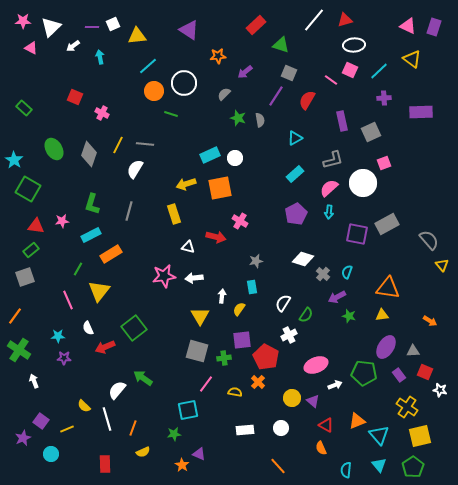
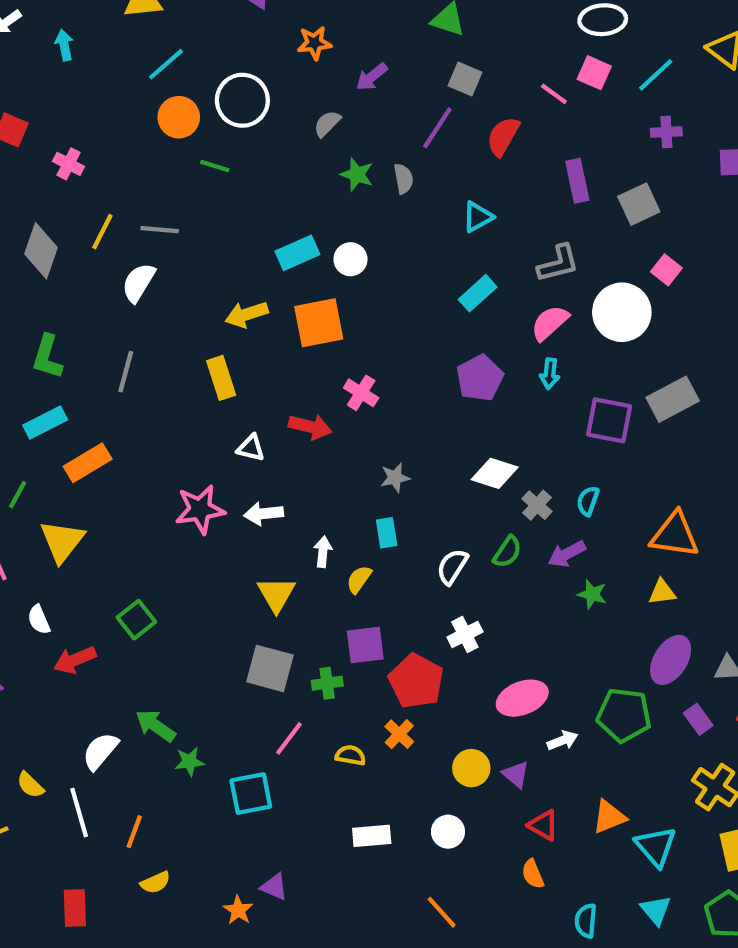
pink square: (384, 163) -> (666, 270), turned -32
green semicircle: (306, 315) -> (507, 552), moved
green square: (134, 328) -> (136, 620), size x0.7
green star: (174, 434) -> (189, 762), moved

